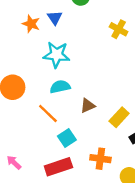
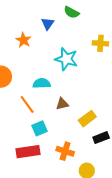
orange star: (31, 24) -> (24, 40), moved
yellow cross: (119, 29) -> (100, 43), turned -35
cyan star: (56, 55) -> (66, 59), moved

